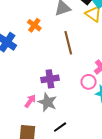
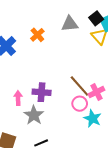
brown line: (68, 43) -> (79, 86), moved, turned -40
pink arrow: (30, 101) -> (18, 98), moved, turned -48

